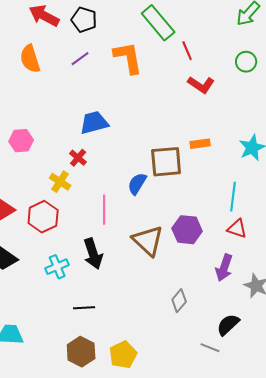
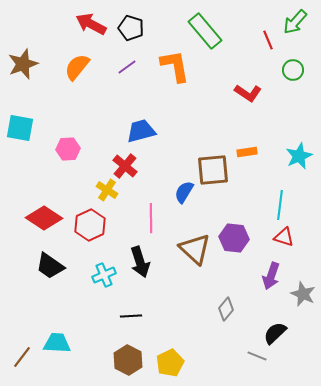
red line: (187, 51) -> (268, 40), moved
orange semicircle: (30, 59) -> (77, 67), turned 56
red cross: (78, 158) -> (125, 166), size x1.4

